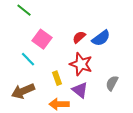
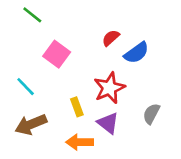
red semicircle: (79, 37) -> (111, 38), moved
cyan line: (28, 59) -> (26, 87), moved
red star: (81, 64) -> (109, 88), turned 30

